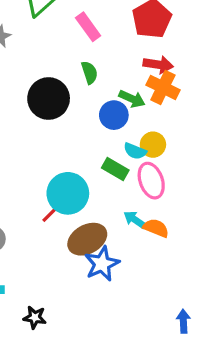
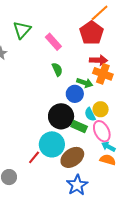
black circle: (49, 99) -> (61, 116), moved
cyan semicircle: (135, 151) -> (90, 114), turned 48
red line: (51, 213) -> (34, 157), moved
cyan arrow: (135, 220) -> (108, 147), moved
brown ellipse: (87, 239) -> (72, 157), moved

